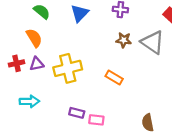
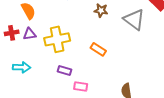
brown star: (124, 40) -> (101, 10), moved
purple rectangle: (77, 113) -> (64, 70), moved

